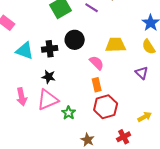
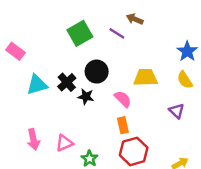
black cross: (50, 49) -> (67, 82), turned -35
cyan triangle: (25, 51) -> (37, 85), turned -36
black star: (49, 77) -> (86, 97), moved
pink triangle: (48, 100) -> (64, 143), size x0.7

